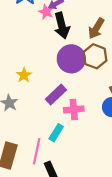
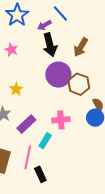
pink star: (46, 12) -> (11, 50), moved
brown hexagon: (95, 56) -> (79, 84), moved
purple rectangle: (56, 95) -> (26, 124), moved

